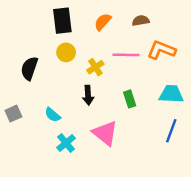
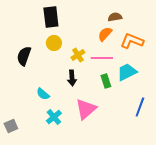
orange semicircle: (103, 22) -> (105, 34), moved
pink line: (126, 55) -> (102, 58), moved
cyan trapezoid: (171, 94) -> (127, 72), moved, turned -30
gray square: (13, 114) -> (11, 126), moved
pink triangle: (105, 133) -> (86, 109), turned 40

